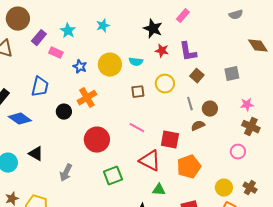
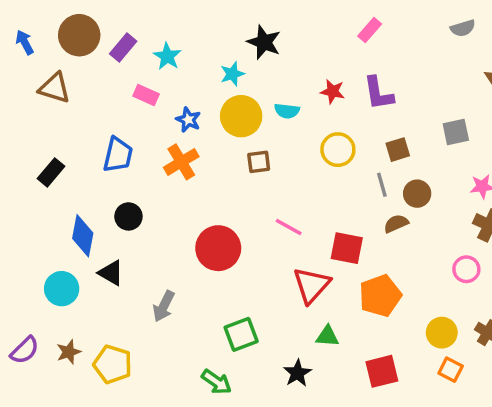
cyan star: (103, 26) -> (232, 74), moved
black star: (153, 29) -> (264, 42), moved
purple rectangle: (39, 38) -> (123, 48), moved
brown square: (197, 76) -> (398, 150), moved, turned 32
brown square: (138, 92) -> (259, 162), moved
orange cross: (87, 98) -> (181, 162), moved
black circle: (64, 112) -> (128, 216), moved
blue diamond: (20, 119) -> (83, 236), moved, turned 65
red triangle: (150, 161) -> (312, 285), turned 45
green square: (113, 176) -> (241, 334), moved

